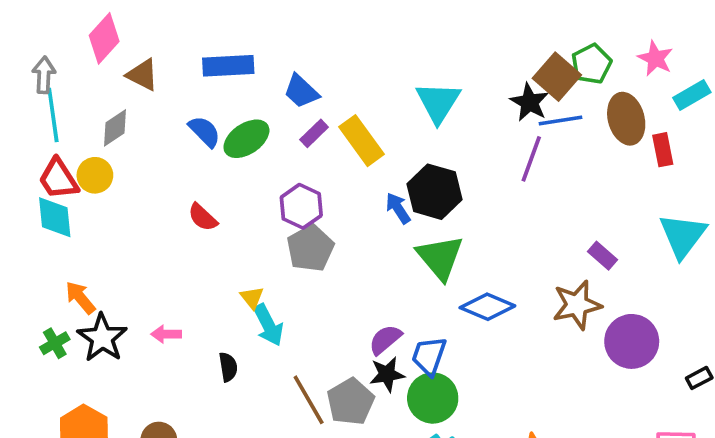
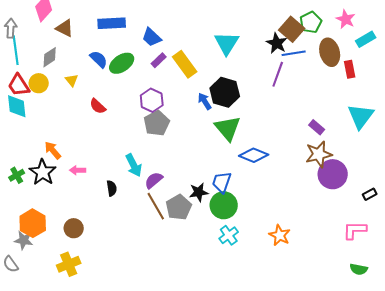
orange arrow: (80, 298) -> (53, 150), moved
yellow triangle: (252, 298) -> (72, 80), moved
brown star: (577, 305) -> (319, 154), moved
purple semicircle: (385, 340) -> (154, 180), moved

